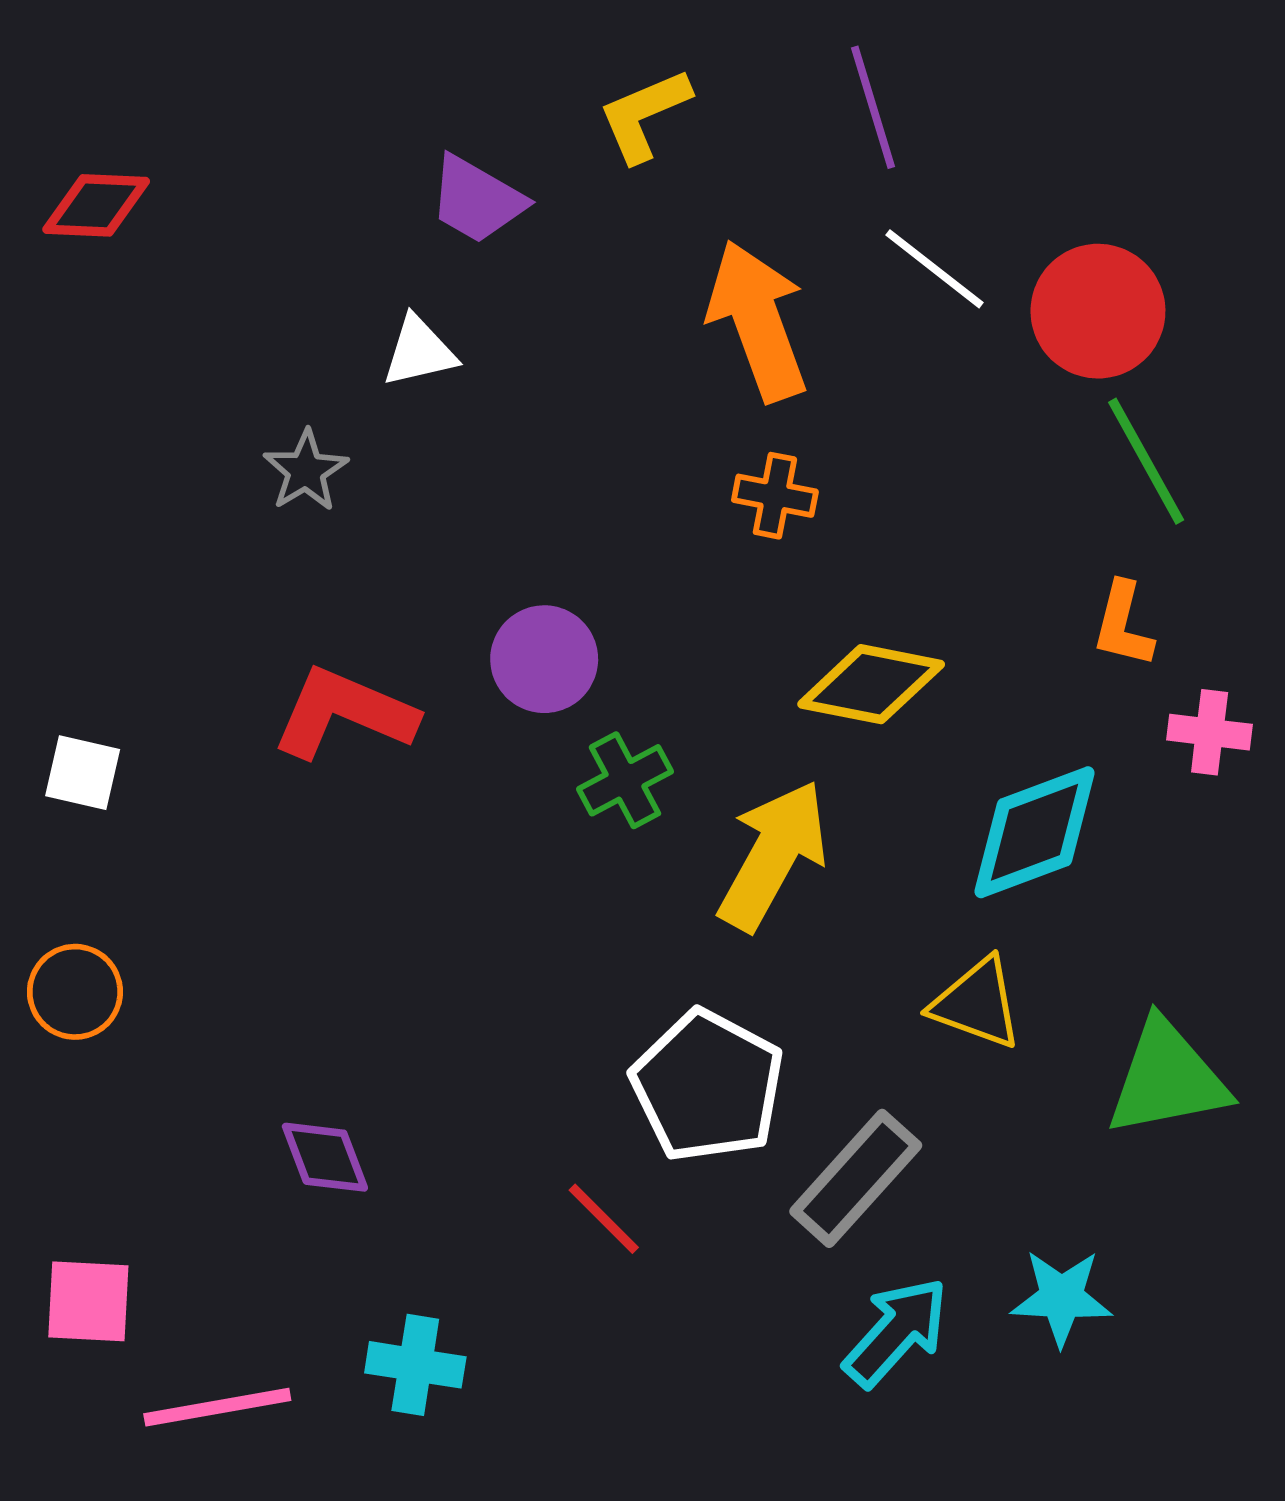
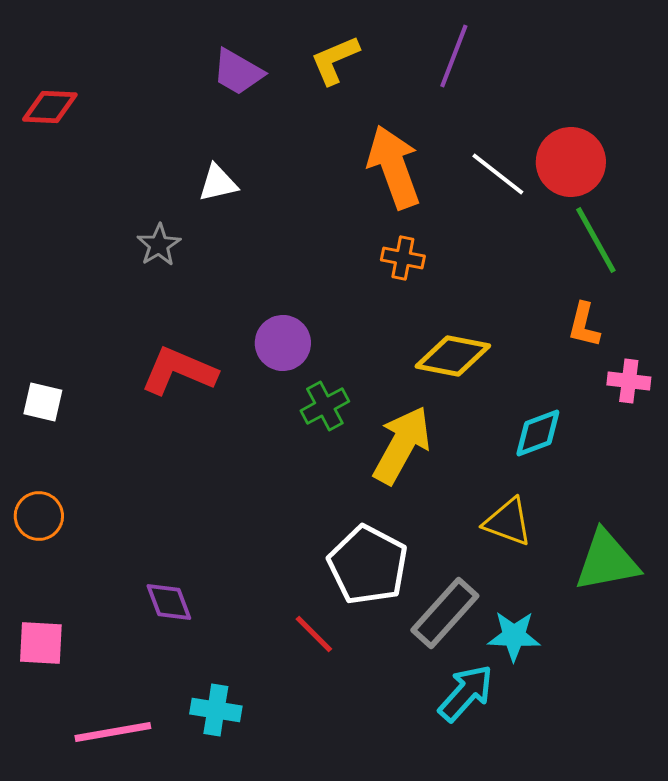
purple line: (873, 107) -> (454, 56), turned 38
purple trapezoid: (477, 200) -> (238, 72), moved
white line: (935, 269) -> (498, 174), moved
cyan diamond: (1035, 832) -> (538, 433), size x0.7
cyan star: (1061, 1298) -> (514, 636), moved
pink square: (88, 1301) -> (41, 643), moved

